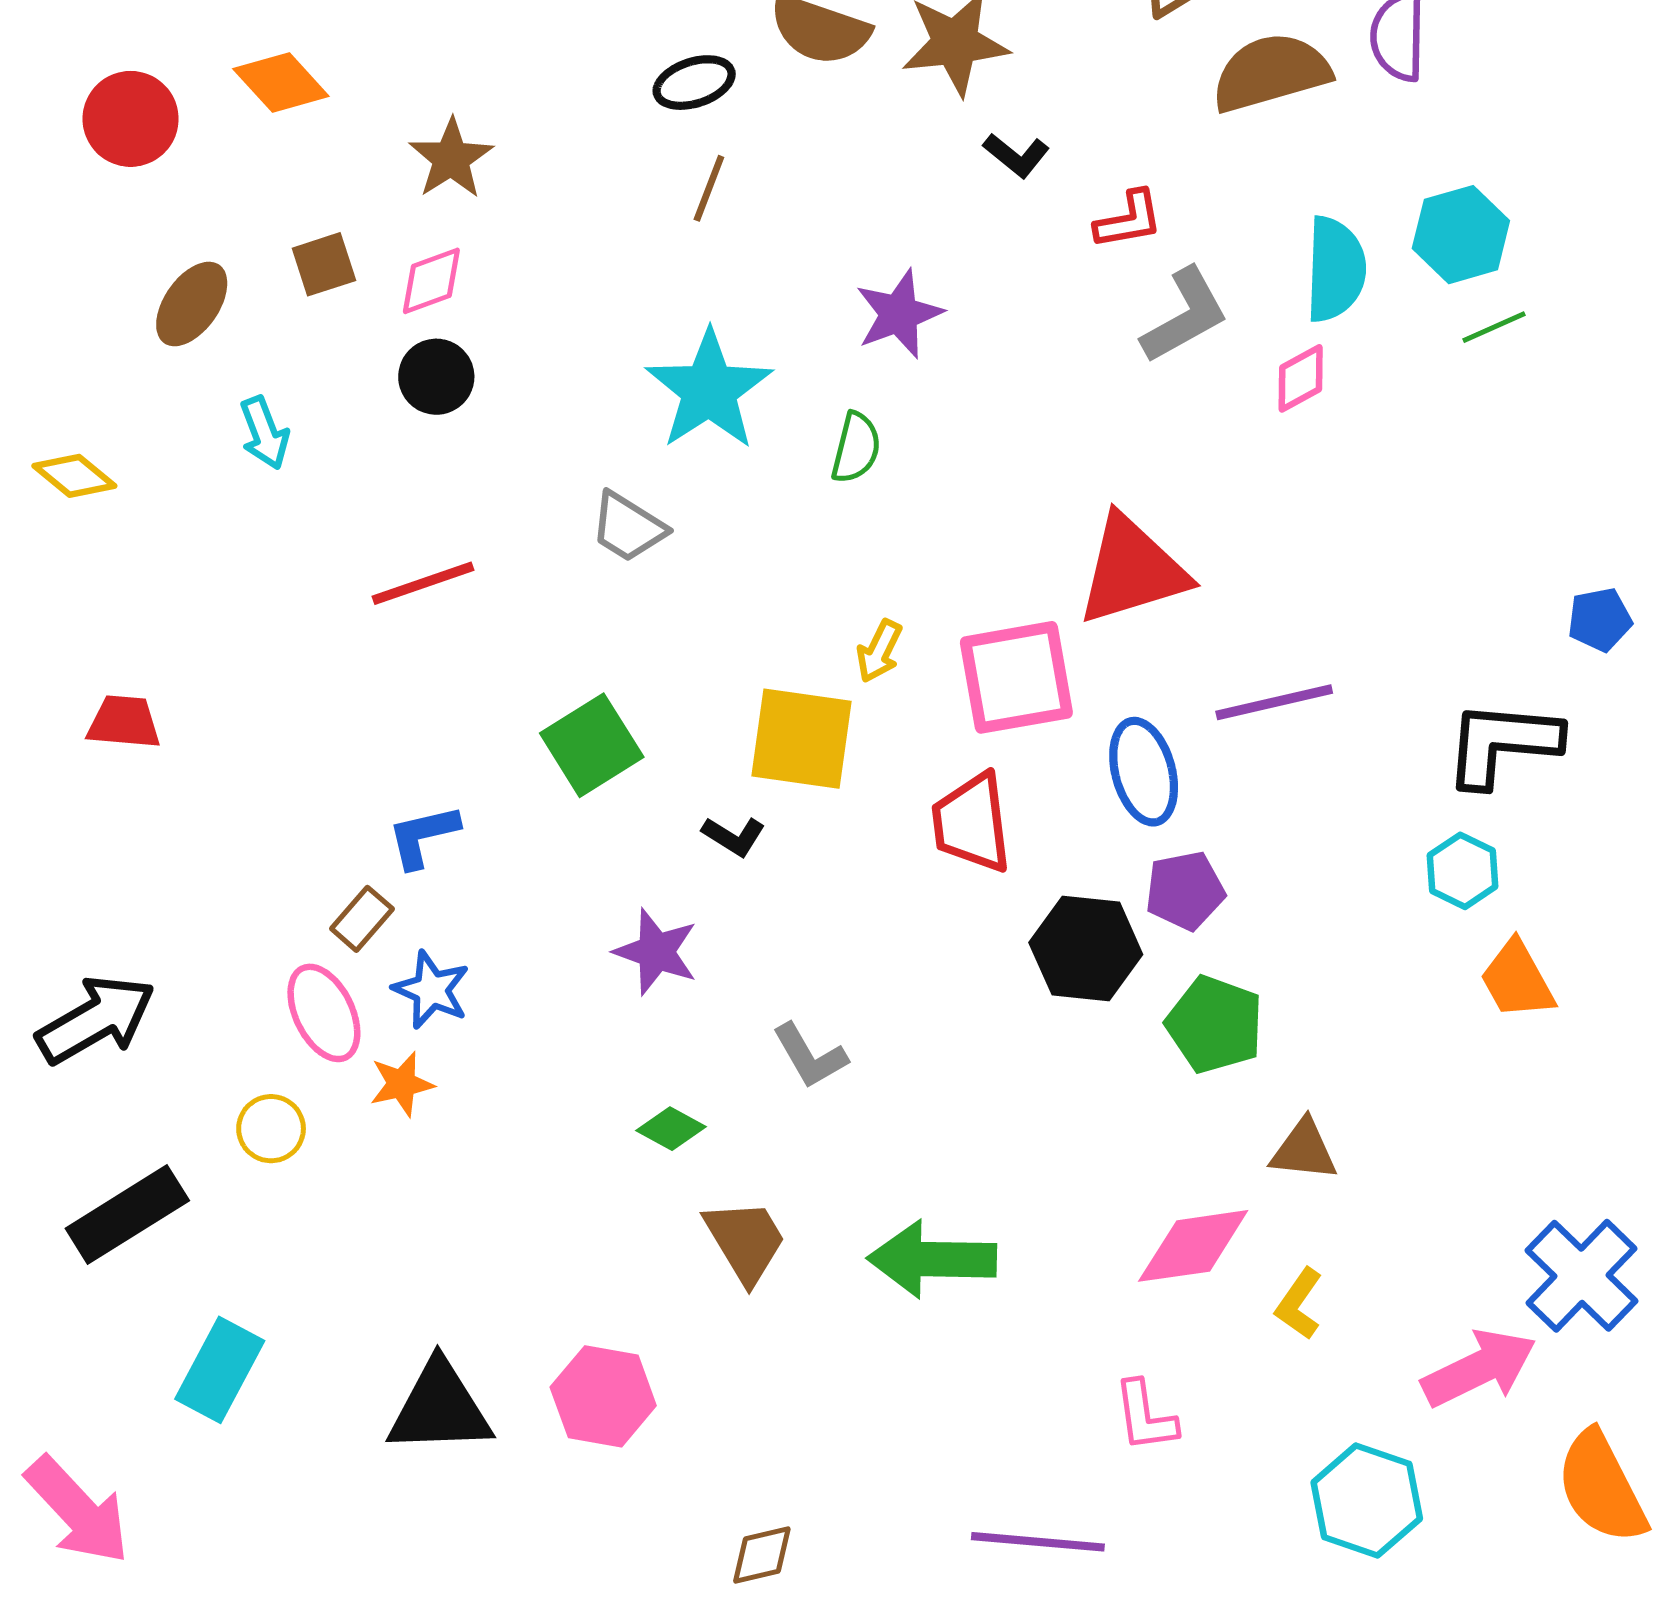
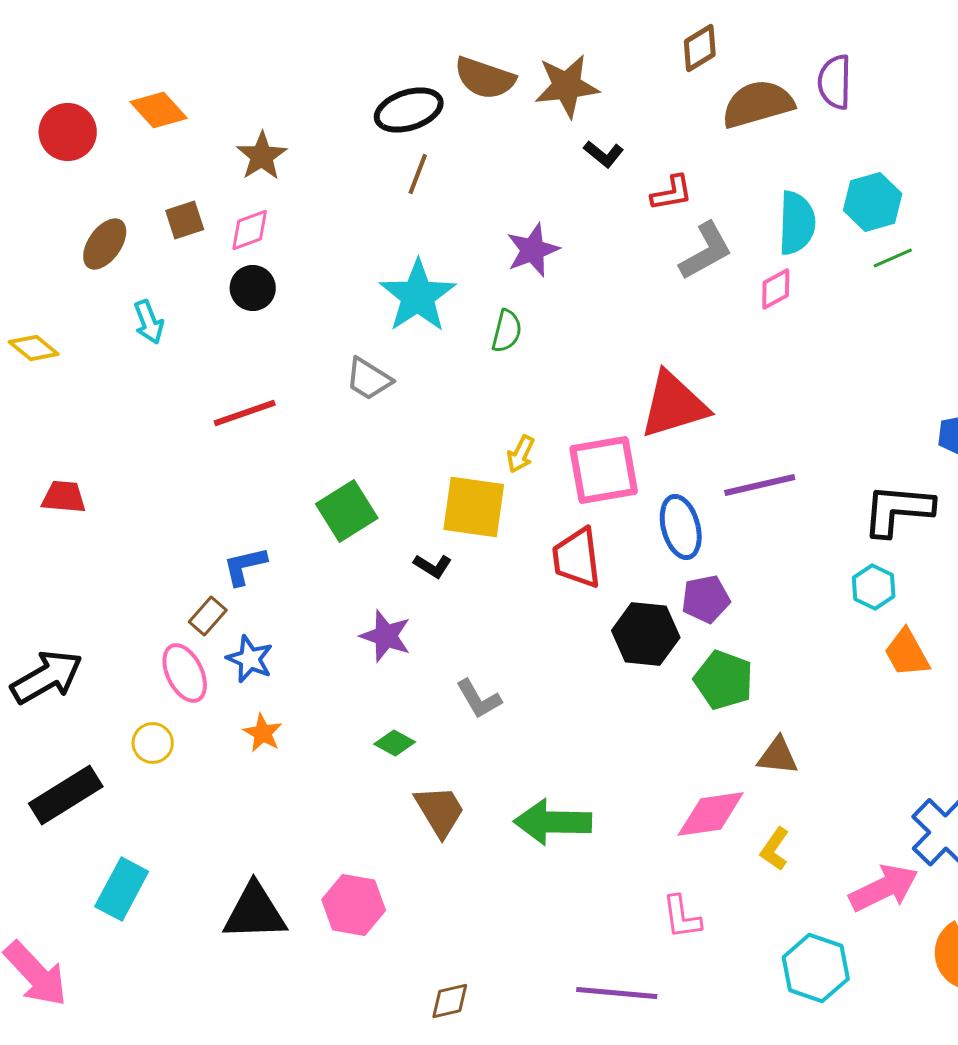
black ellipse: (694, 83) -> (409, 110), size x1.4
orange star: (402, 1084) -> (263, 733), moved, turned -30

